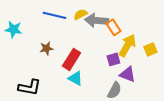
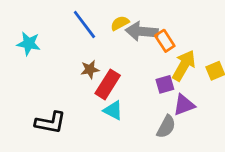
blue line: (54, 15) -> (84, 25), turned 40
brown star: (46, 48) -> (90, 69), moved
purple triangle: (127, 74) -> (184, 105), turned -42

